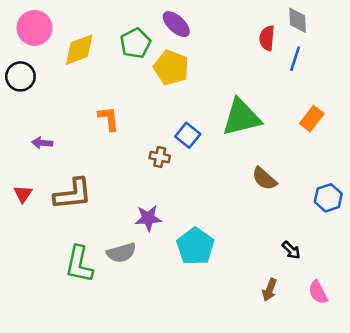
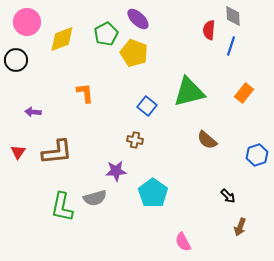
brown cross: (160, 157) -> (135, 140), moved
brown arrow: (270, 290) -> (240, 227), moved
pink semicircle: (318, 292) -> (183, 242), moved

